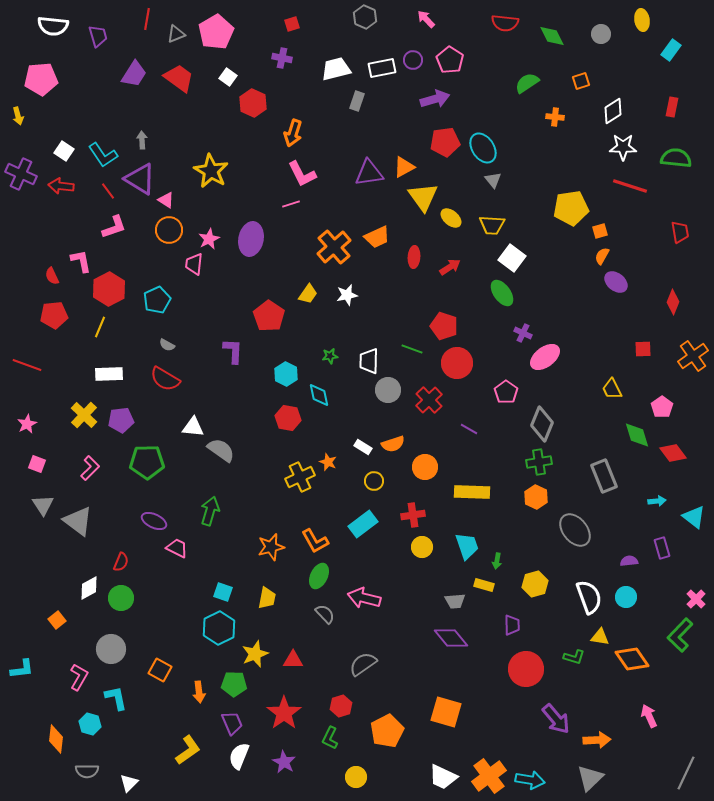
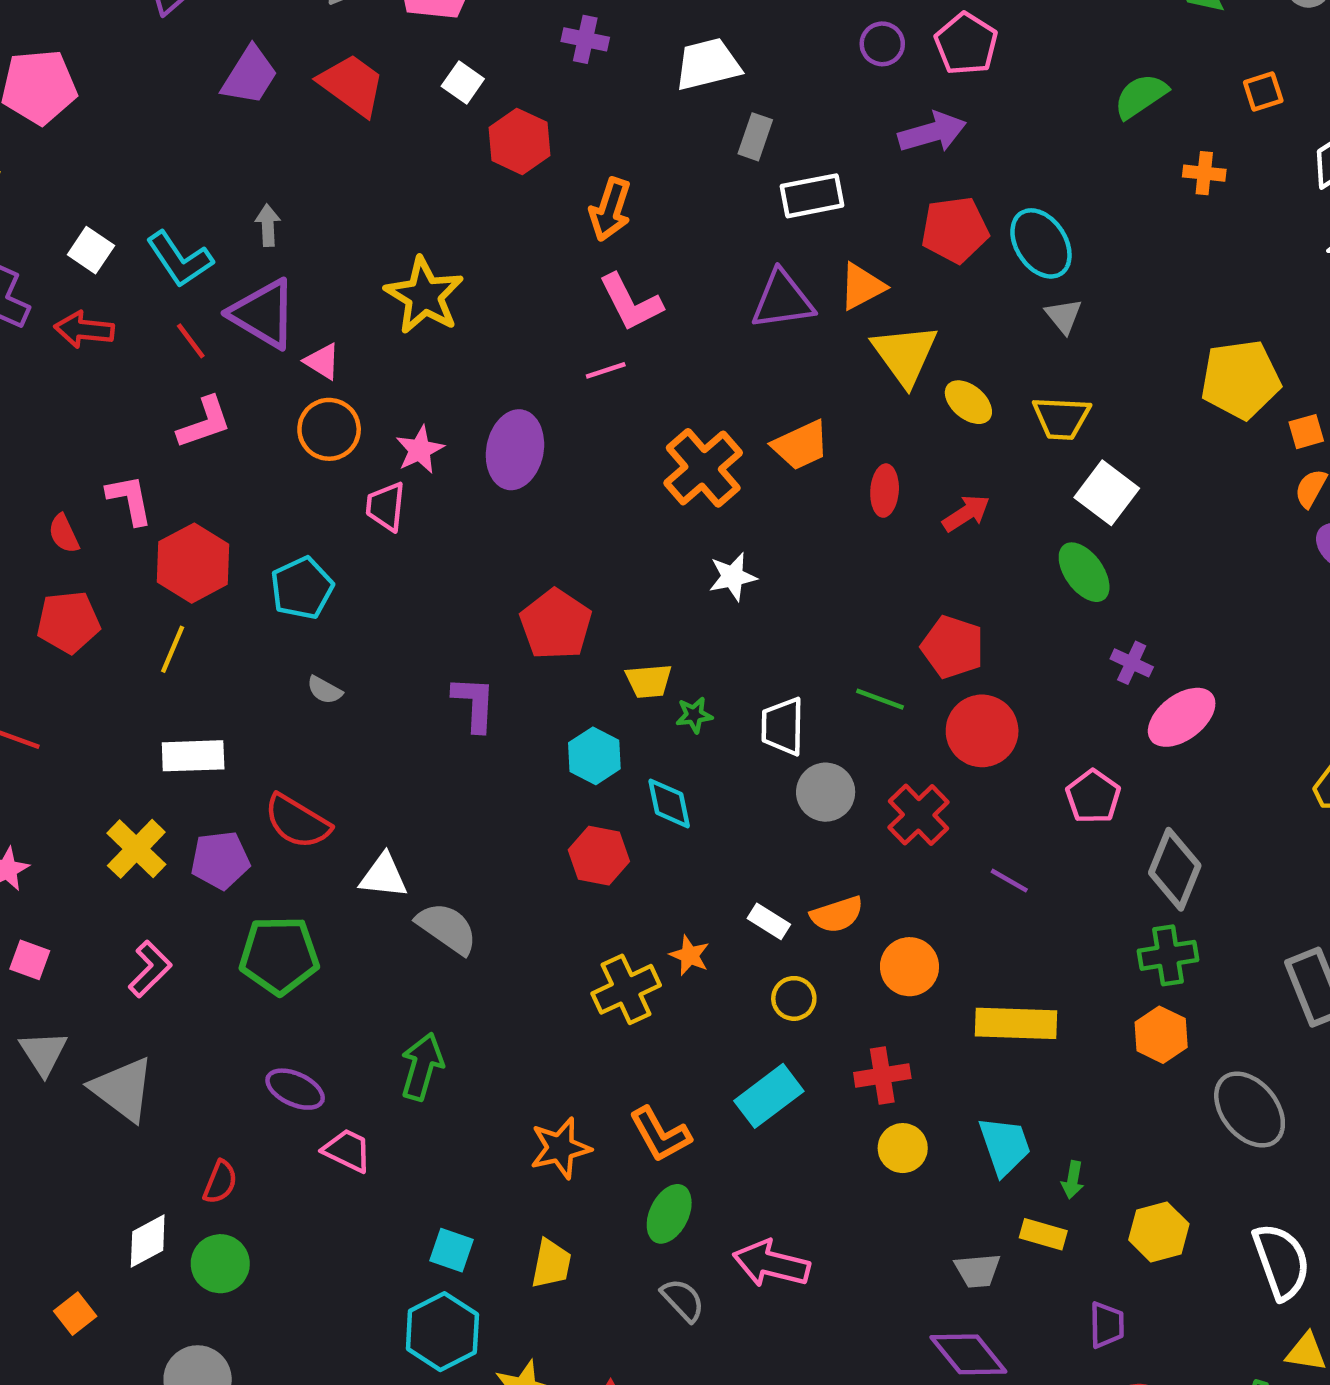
white rectangle: (382, 68) -> (812, 196), moved
yellow trapezoid: (308, 294) -> (649, 681), moved, turned 50
red semicircle: (165, 379) -> (297, 822), moved

